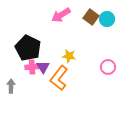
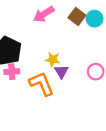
purple triangle: (43, 67) -> (61, 72), moved
orange L-shape: (59, 78) -> (42, 84), turned 120

